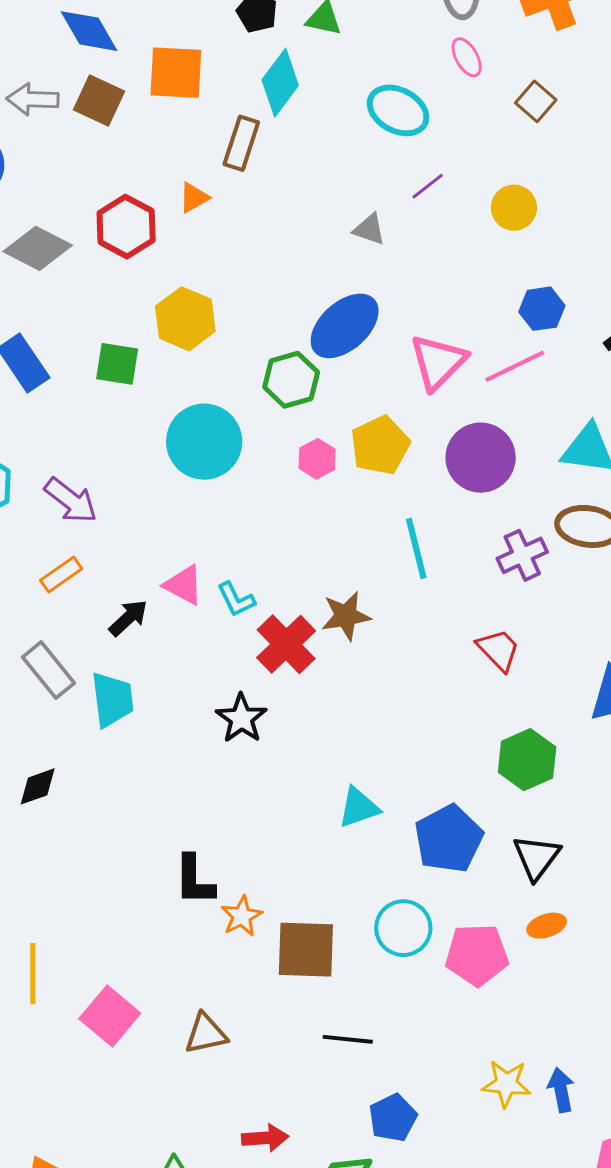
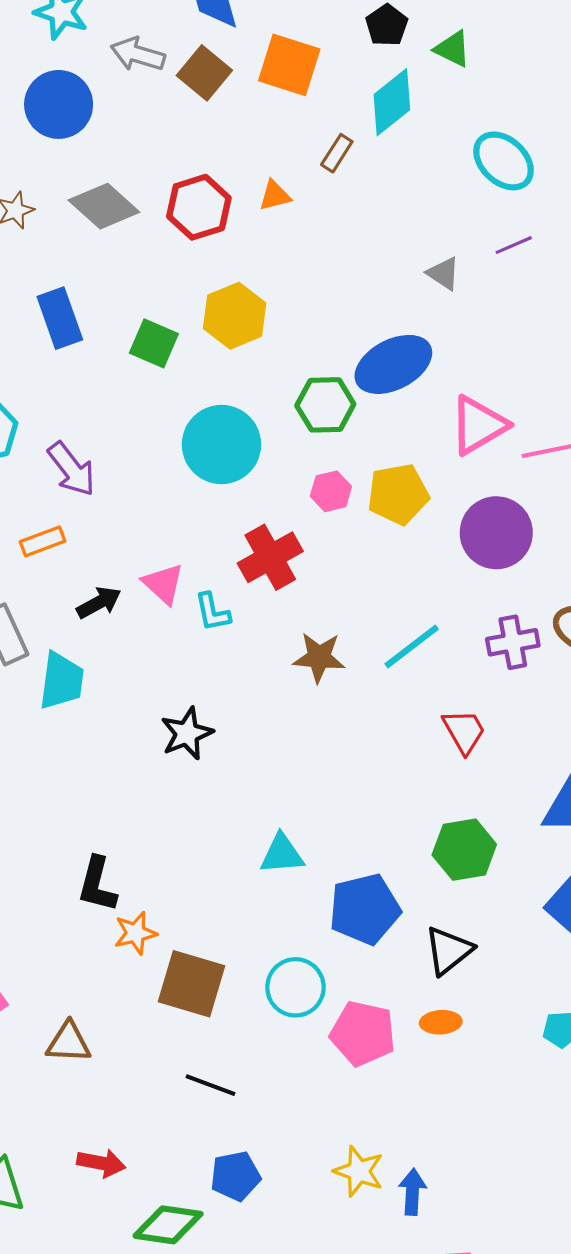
brown rectangle: (241, 143) -> (337, 153), size x0.7
cyan line: (416, 549) -> (412, 646), moved, turned 52
red cross: (286, 644) -> (270, 557), moved

